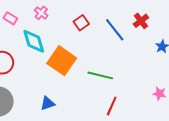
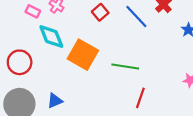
pink rectangle: (10, 18) -> (33, 11), moved
blue triangle: (48, 103) -> (55, 101), moved

